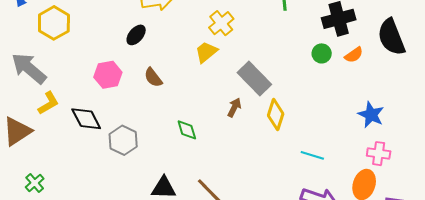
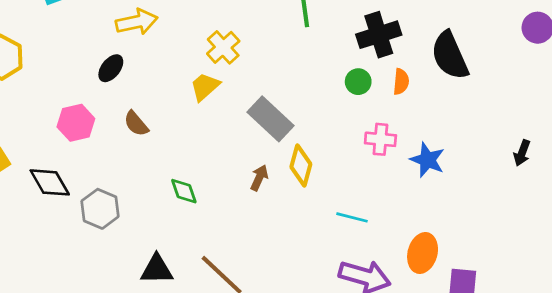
orange semicircle: (354, 55) -> (401, 82), turned -48
brown arrow: (234, 108) -> (259, 178), moved
pink cross: (379, 154) -> (380, 139), moved

